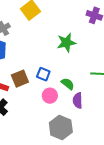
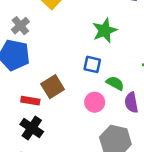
blue square: (43, 74) -> (92, 64), moved

